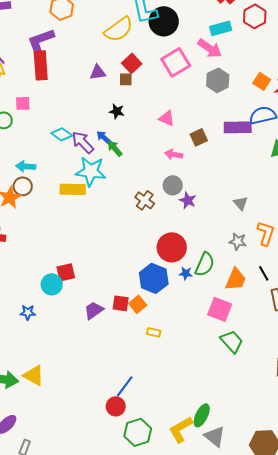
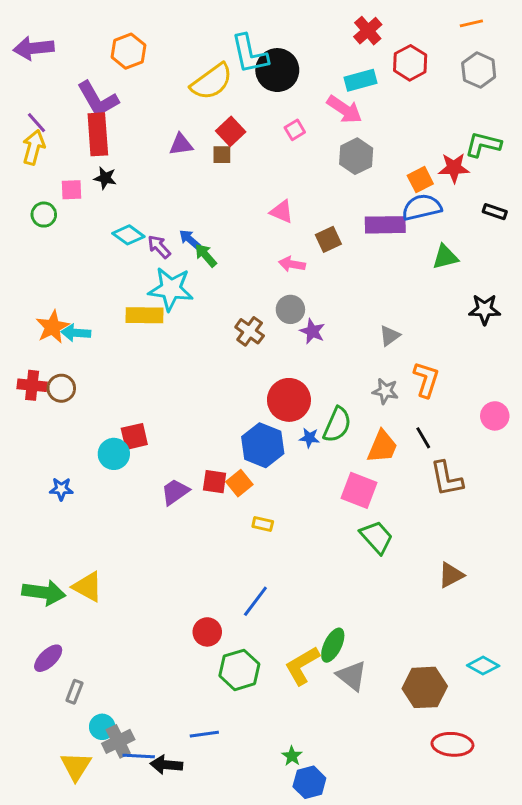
purple L-shape: (41, 41) -> (98, 99), turned -100
pink square: (176, 62) -> (295, 130), size x0.5
orange square: (262, 81) -> (420, 180), moved, turned 30
black star: (117, 111) -> (105, 178), moved
purple arrow: (83, 142) -> (159, 247), size x0.7
cyan arrow: (26, 166) -> (76, 333), moved
brown circle: (23, 186) -> (61, 388), moved
gray triangle: (241, 203) -> (390, 336), turned 35
blue star: (28, 312) -> (61, 489), moved
blue line: (125, 386) -> (255, 601), moved

